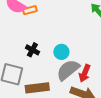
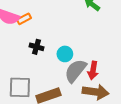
black cross: (32, 50) -> (36, 47), moved

